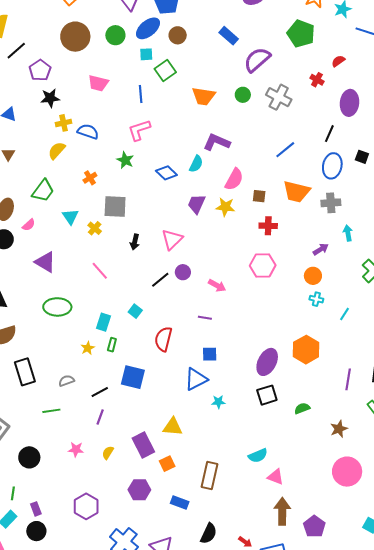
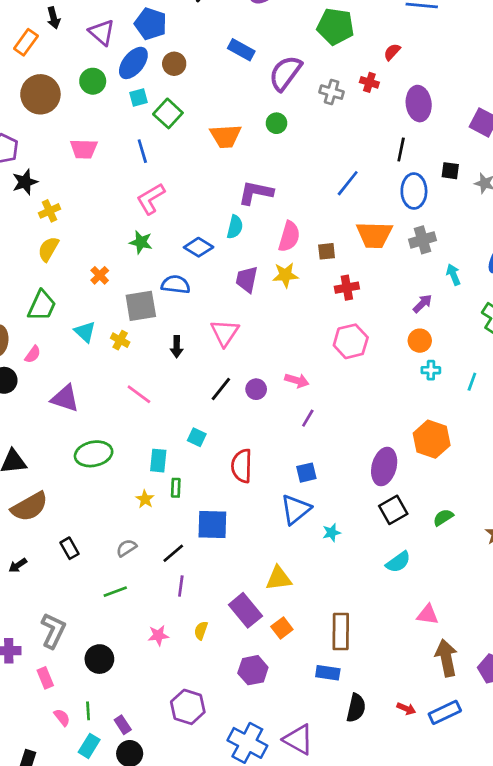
gray cross: (279, 97) -> (332, 92), moved, size x0.7
blue semicircle: (88, 132) -> (176, 284), moved
purple circle: (183, 272) -> (256, 389), moved
purple line: (205, 318) -> (308, 418), moved, turned -56
black rectangle: (25, 372) -> (70, 548), size x0.6
cyan semicircle: (258, 456) -> (398, 562), moved
blue rectangle: (180, 502) -> (328, 673), moved

